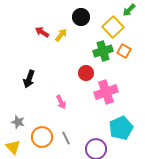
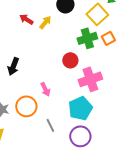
orange square: (124, 51) -> (108, 38), turned 32
cyan pentagon: (121, 128) -> (80, 108), moved
orange circle: (42, 137) -> (26, 106), moved

